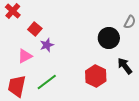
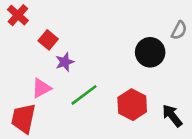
pink triangle: (25, 56) -> (41, 88), moved
black arrow: (125, 66) -> (172, 116), moved
green line: (47, 82) -> (84, 95), moved

